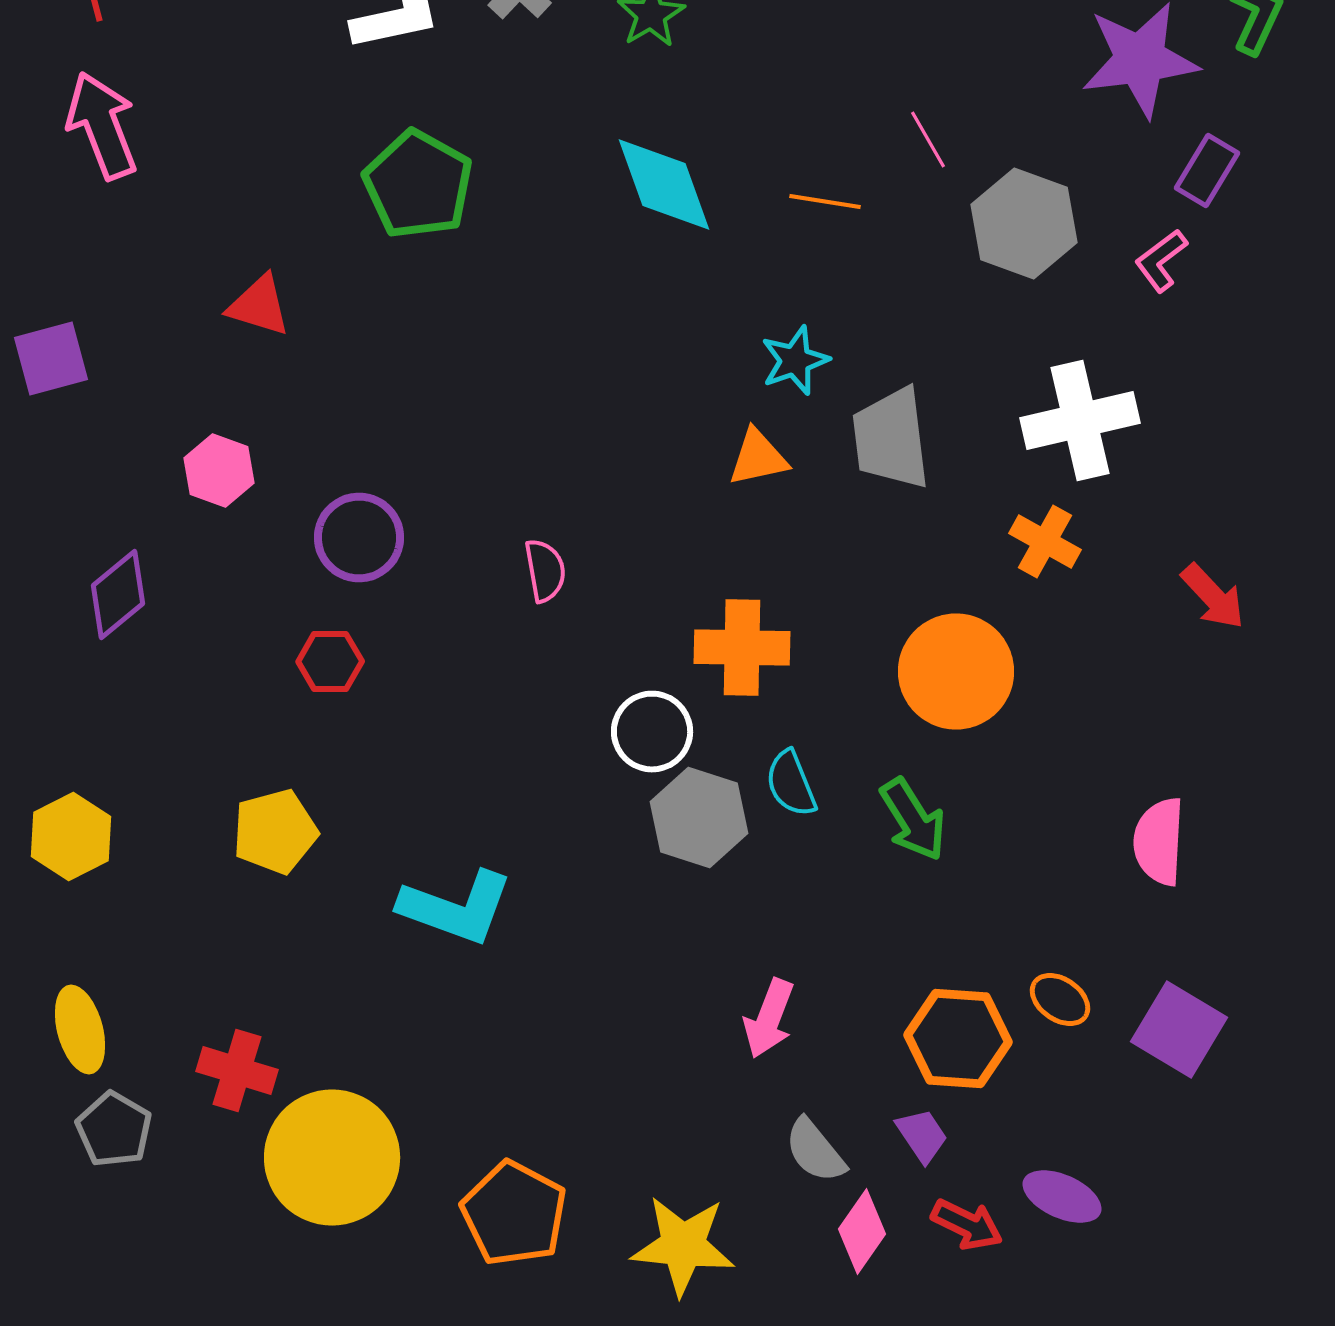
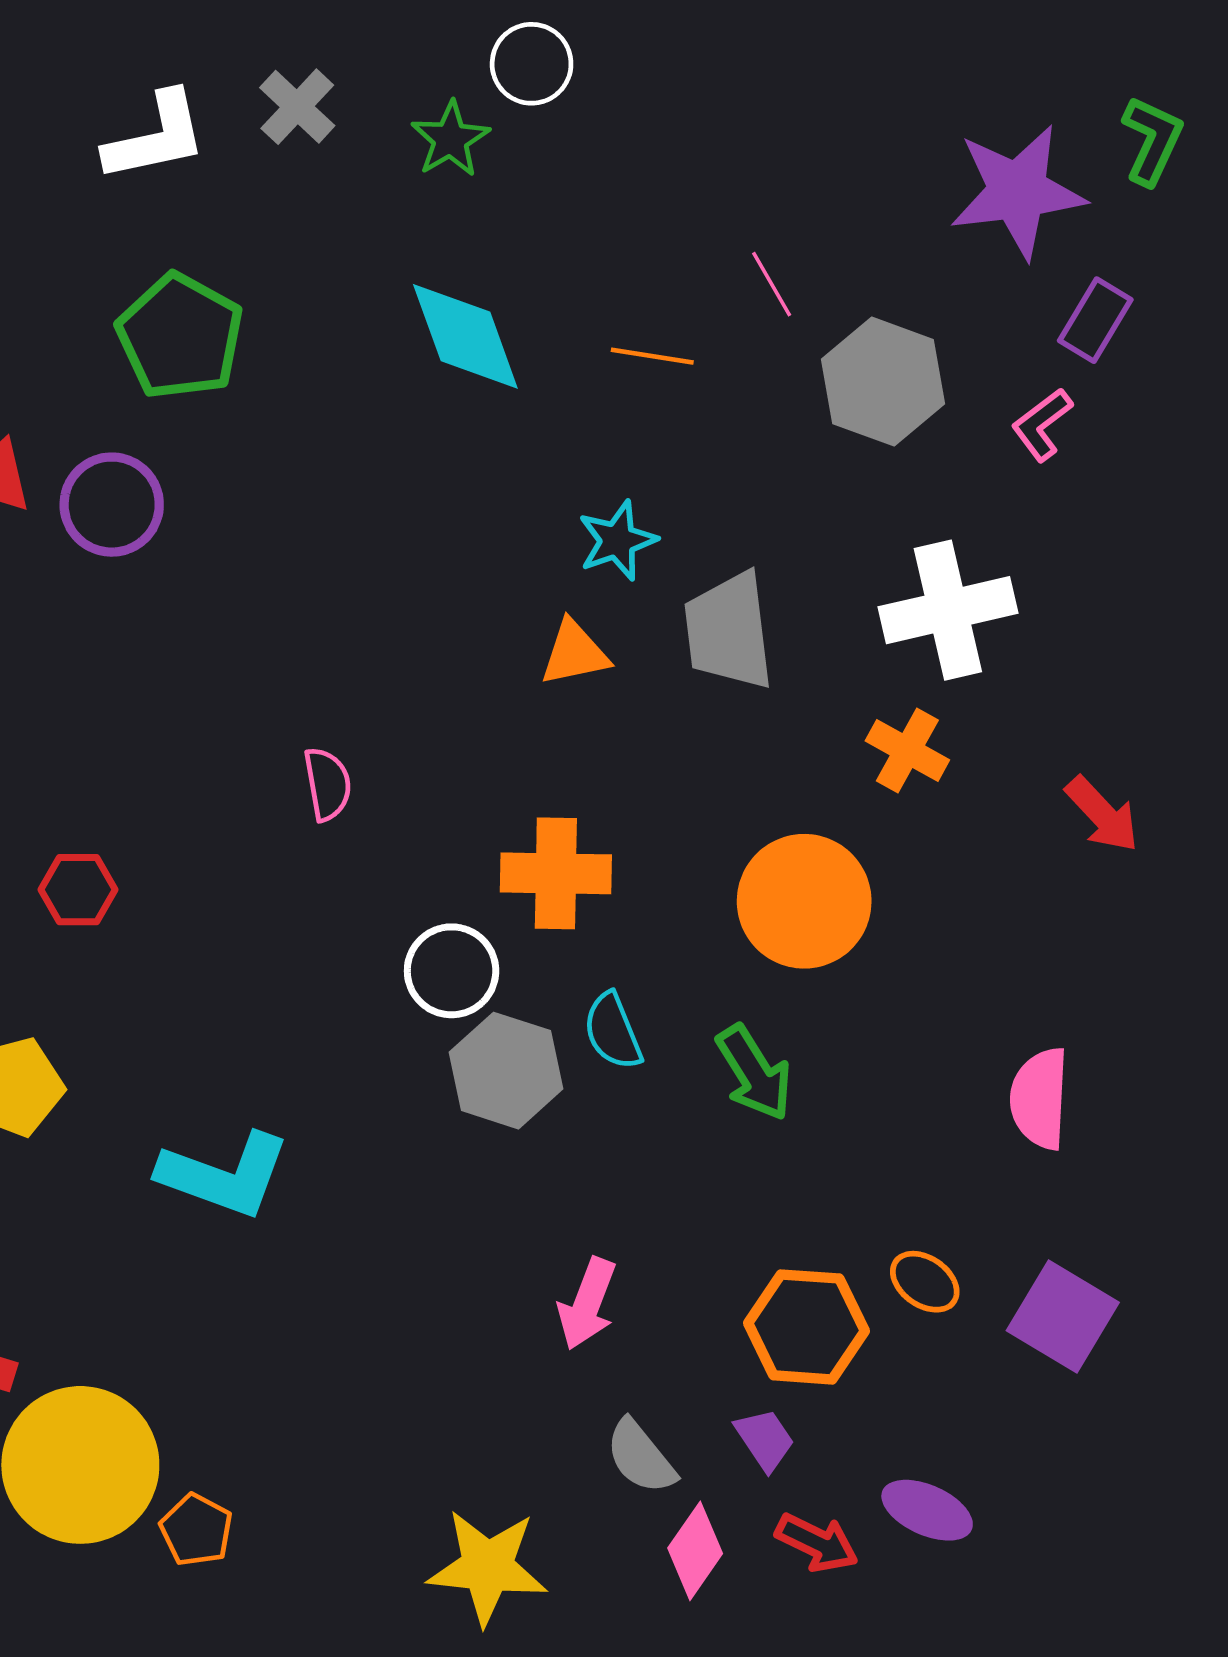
purple circle: (359, 538) -> (112, 505), moved
orange pentagon: (514, 1214) -> (196, 1530), moved, size x0.6

